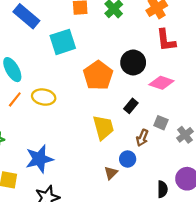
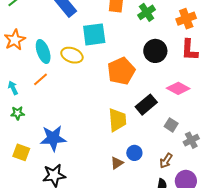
black circle: (133, 62) -> (155, 51), moved
yellow ellipse: (44, 97) -> (72, 55), moved
black rectangle: (131, 106) -> (146, 105), size x1.5
brown arrow: (142, 138) -> (166, 161), moved

